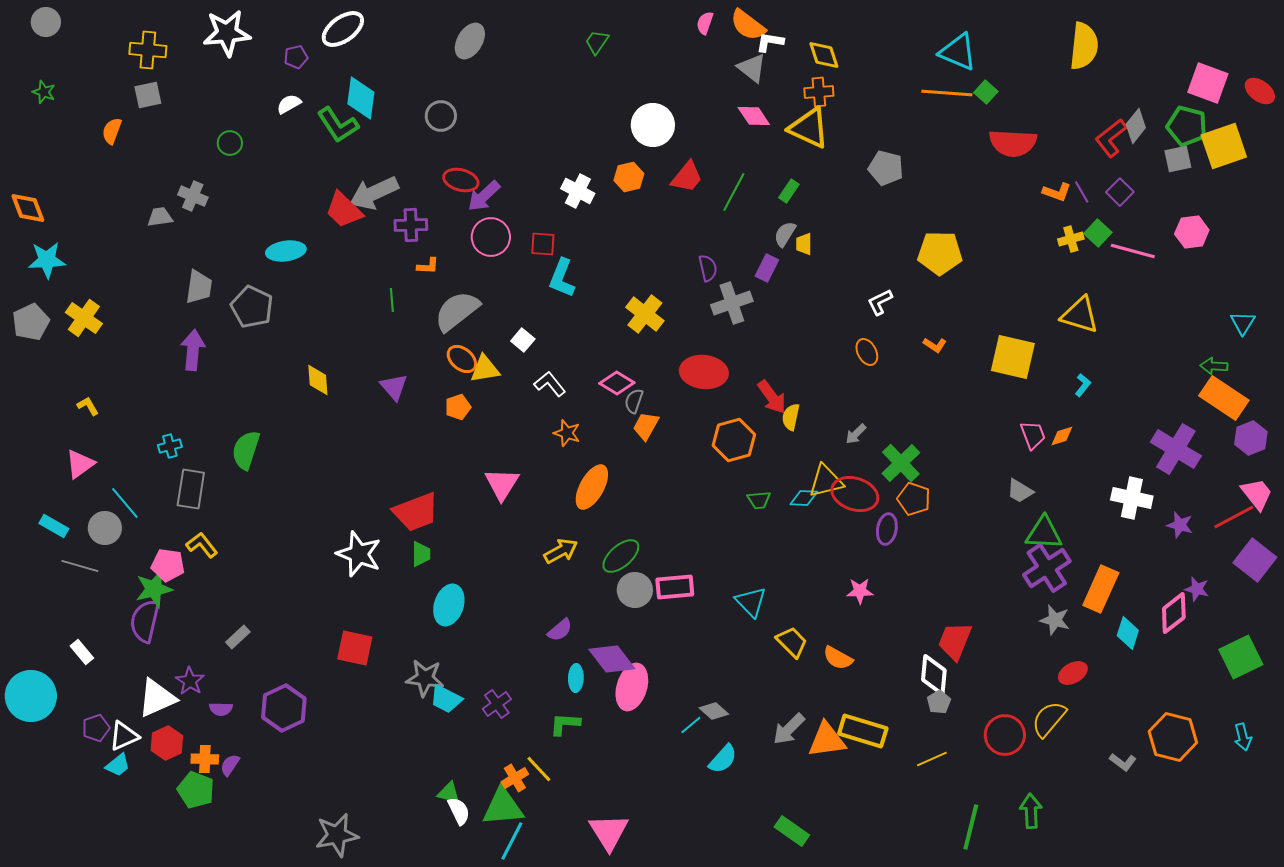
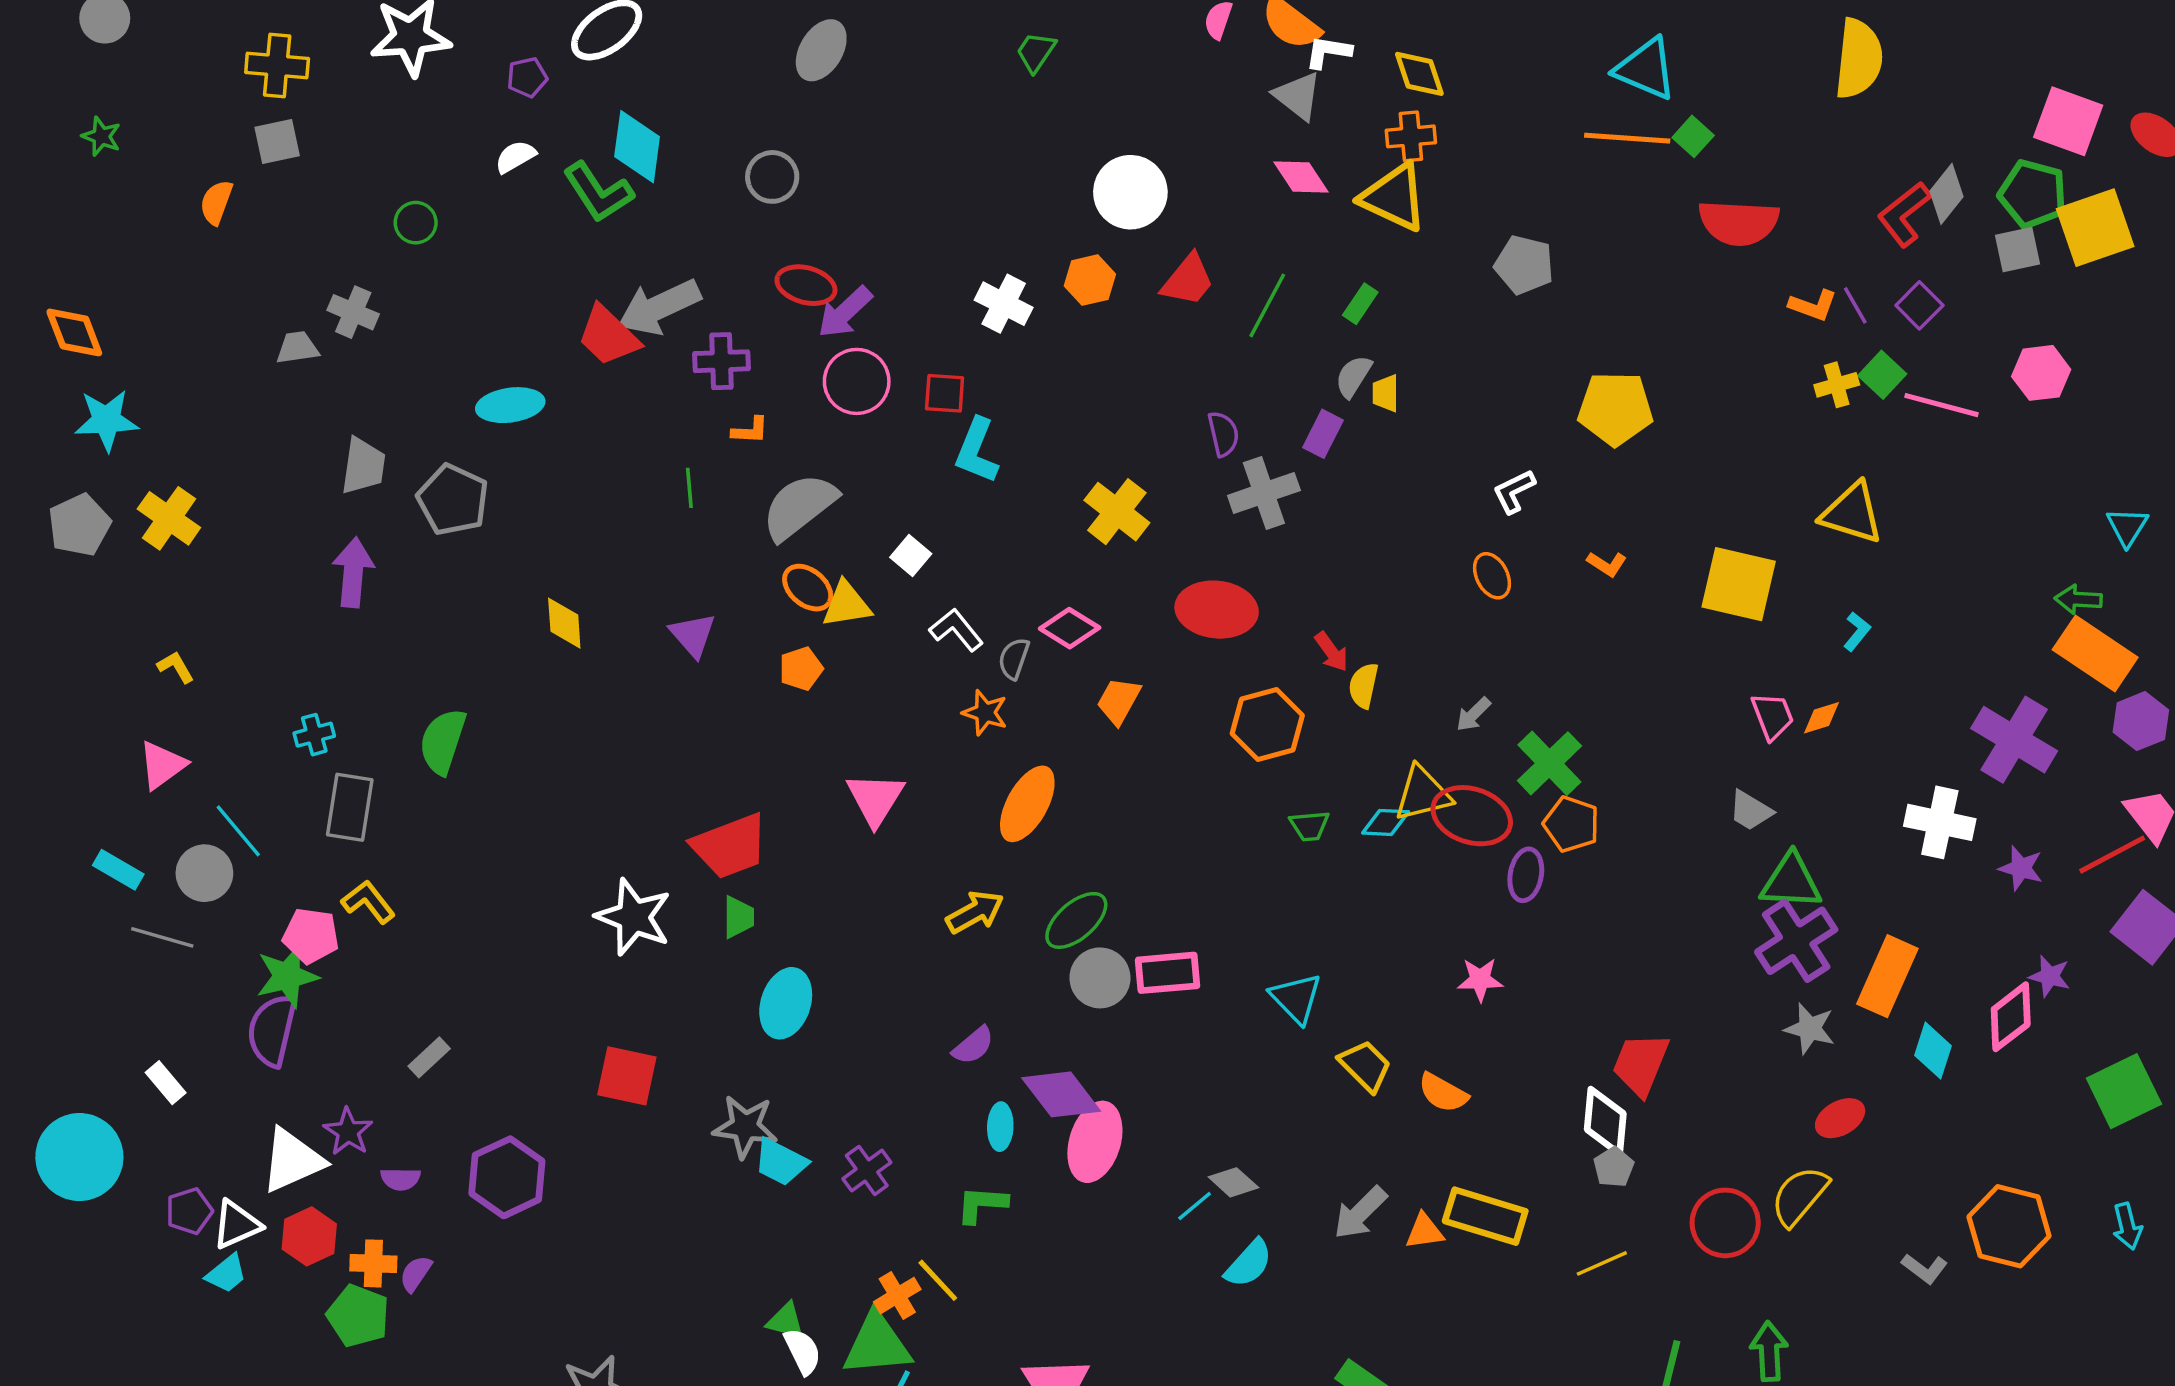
red arrow: (772, 397) -> (1331, 652), size x0.7
gray semicircle: (634, 401) -> (1014, 659), moved
orange triangle: (827, 740) -> (1424, 1231), size x0.6

